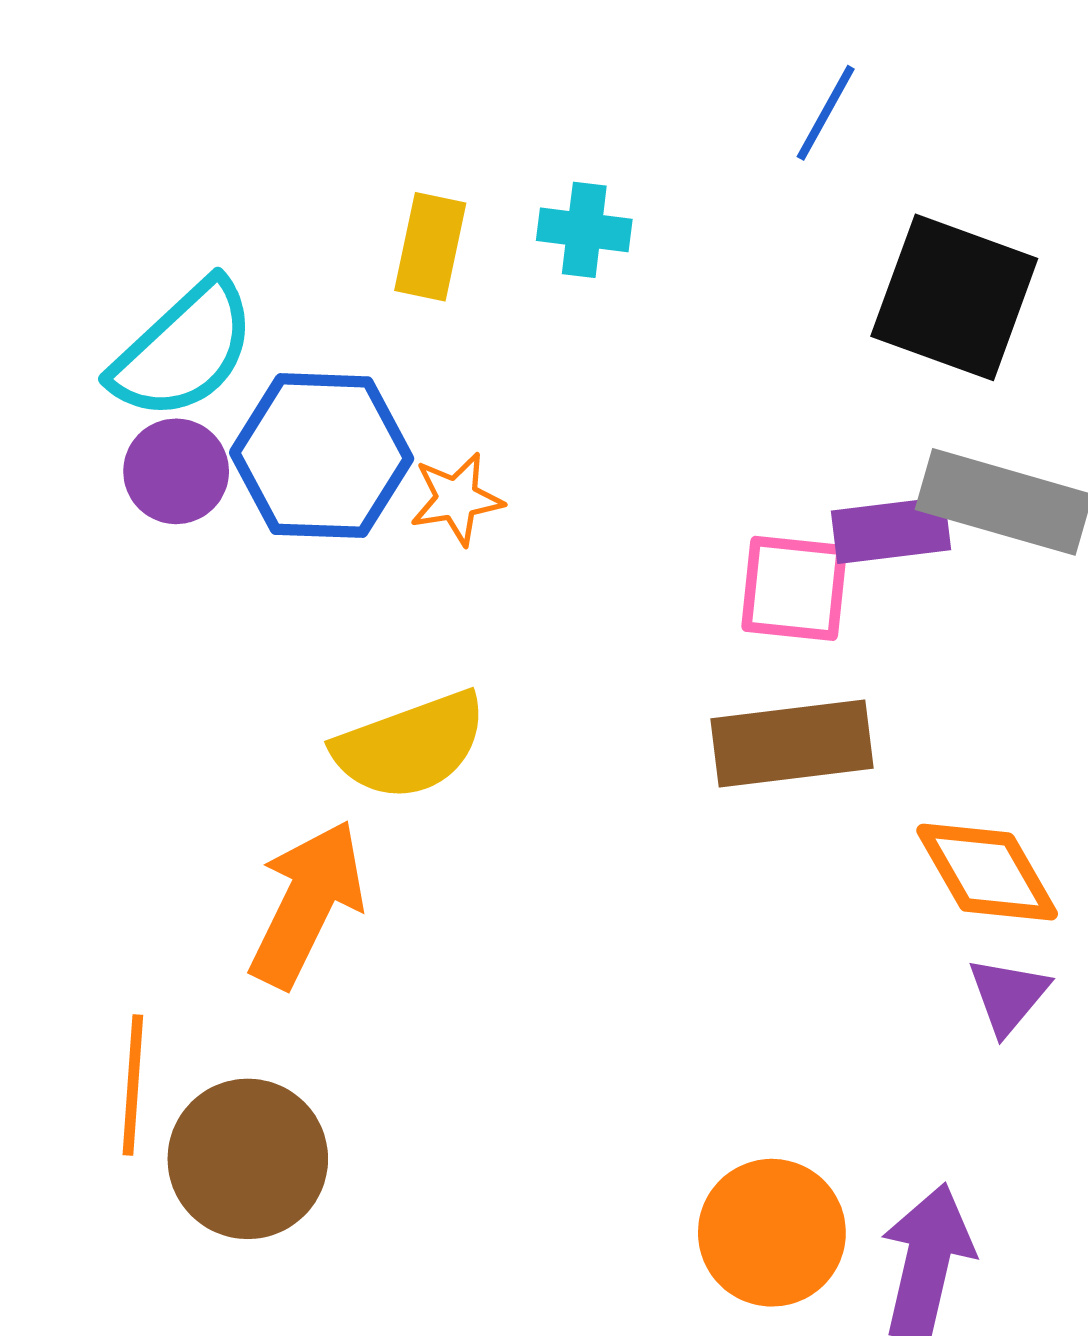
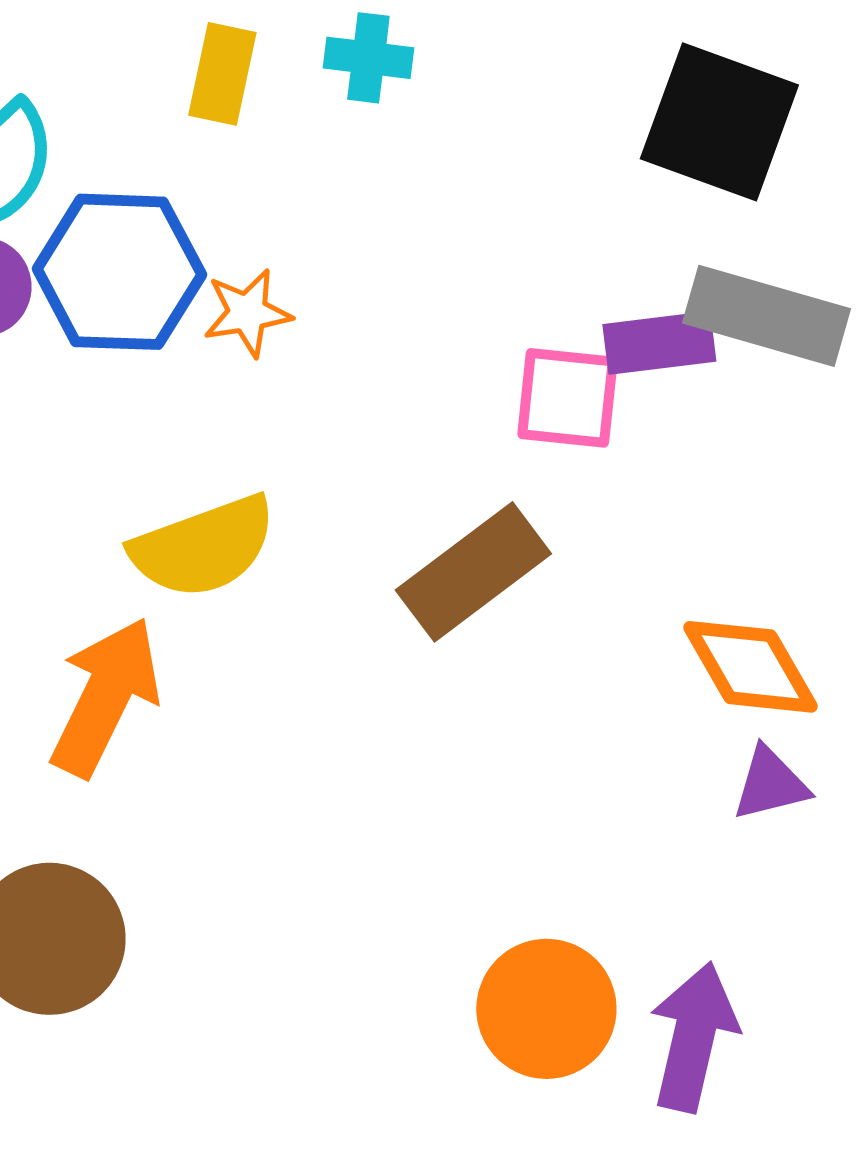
brown rectangle: (792, 743) -> (473, 572), moved, turned -30
purple triangle: (1008, 995) -> (770, 784), turned 36

